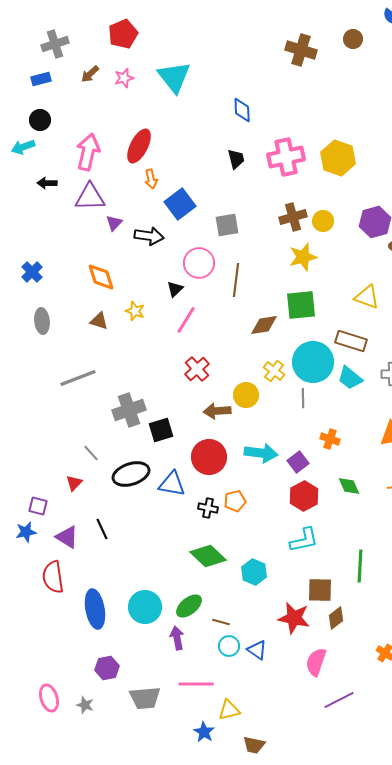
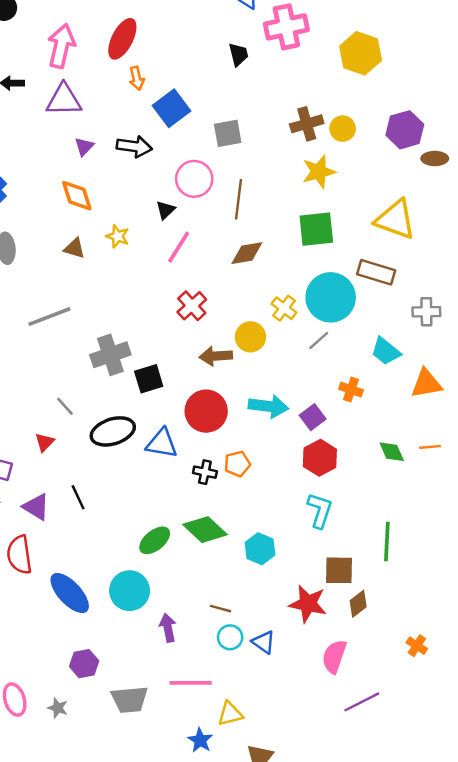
pink cross: (286, 157) -> (286, 27), moved
purple triangle: (114, 223) -> (84, 147), moved
yellow triangle: (367, 297) -> (395, 220), size x1.4
brown diamond: (264, 325) -> (247, 253), moved
cyan trapezoid: (350, 378) -> (386, 351), moved
gray line: (303, 398) -> (319, 340), turned 48
green diamond: (349, 486) -> (392, 452), moved
cyan L-shape: (304, 540) -> (320, 510), turned -60
green ellipse: (189, 606) -> (155, 540), moved
blue ellipse: (95, 609) -> (70, 593), turned -33

